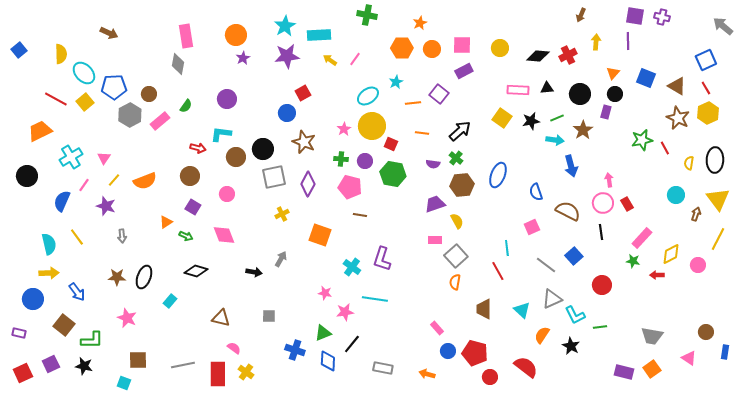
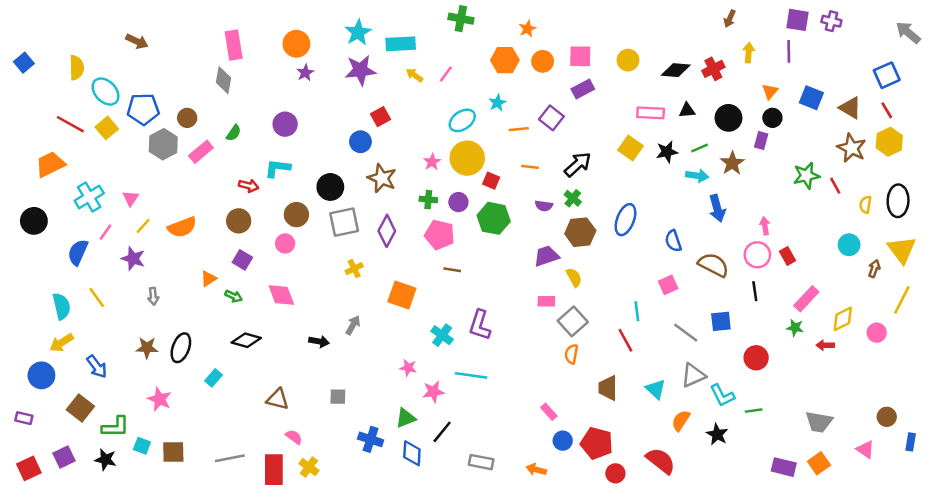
brown circle: (236, 157) -> (296, 215), moved
blue square: (574, 256) -> (721, 321), turned 36
yellow arrow: (49, 273) -> (62, 343), turned 150
cyan square: (124, 383) -> (142, 446), moved

